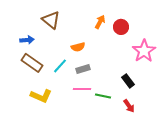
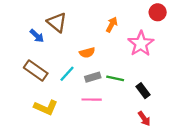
red circle: (121, 27) -> (158, 12), moved
blue arrow: (27, 40) -> (37, 36), moved, turned 48
pink star: (144, 51) -> (141, 44), moved
green line: (103, 96) -> (115, 78), moved

